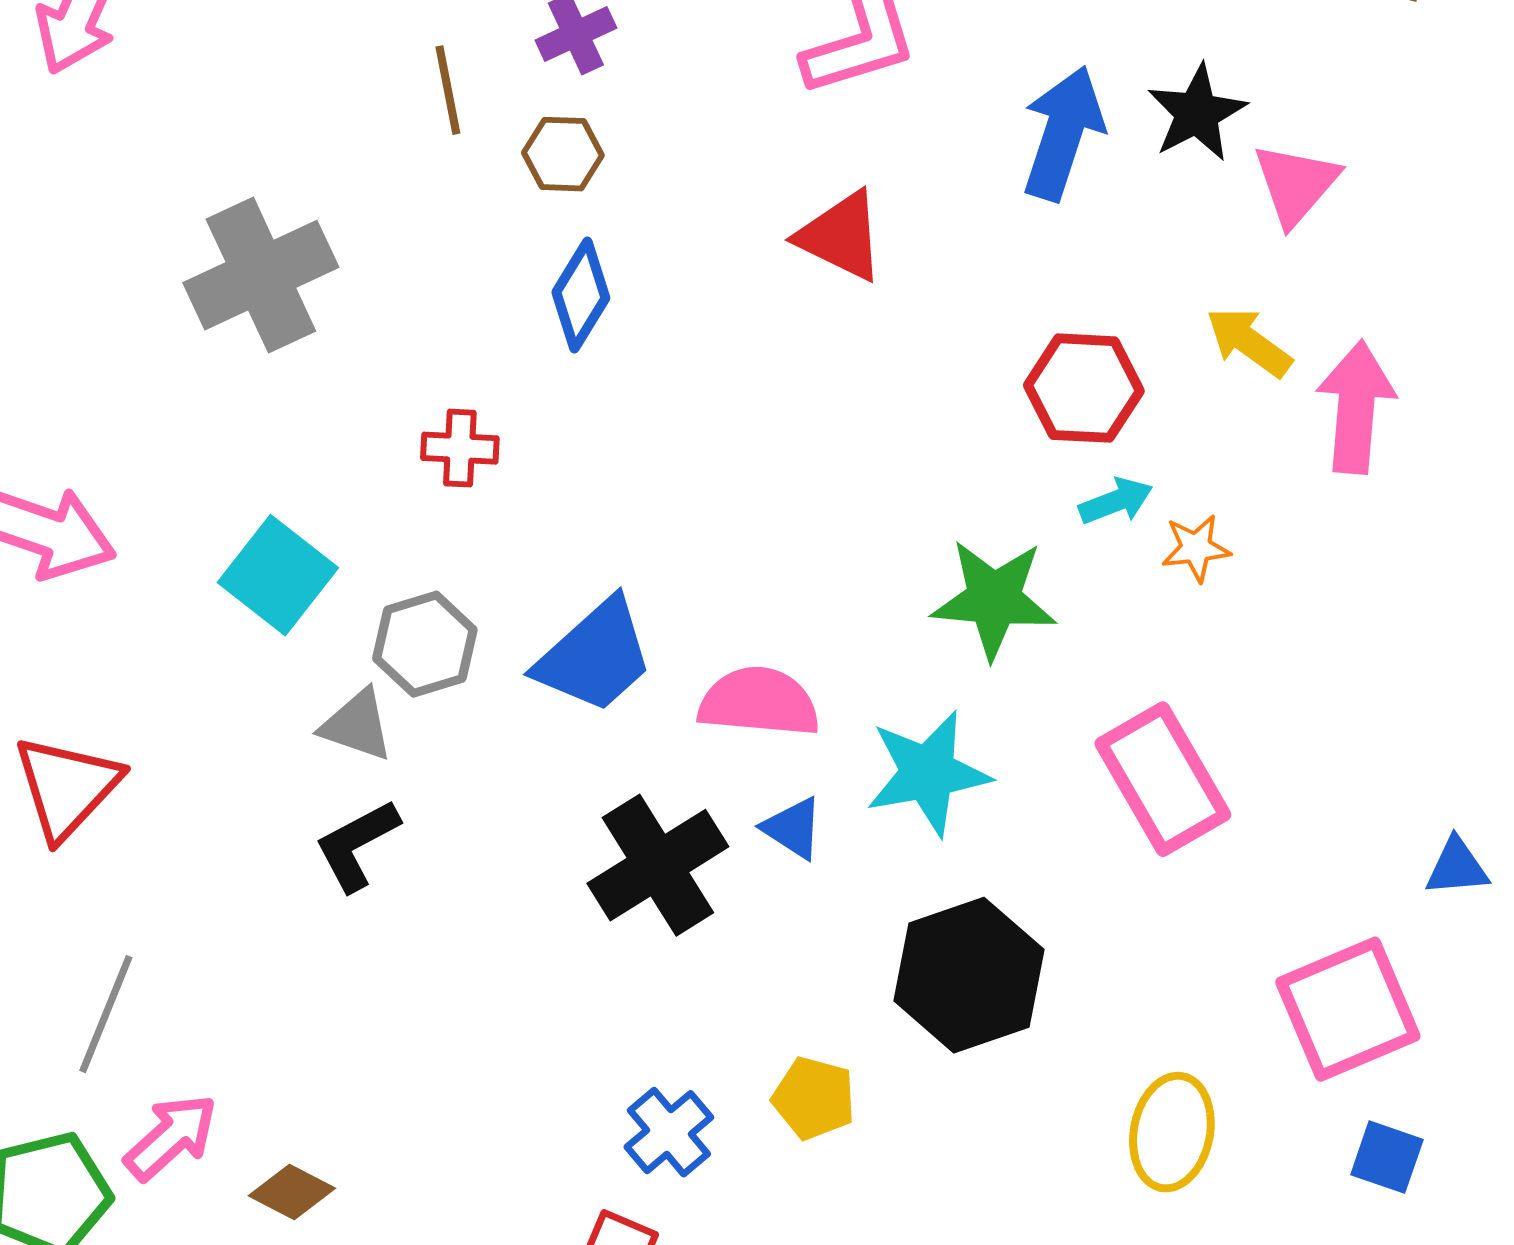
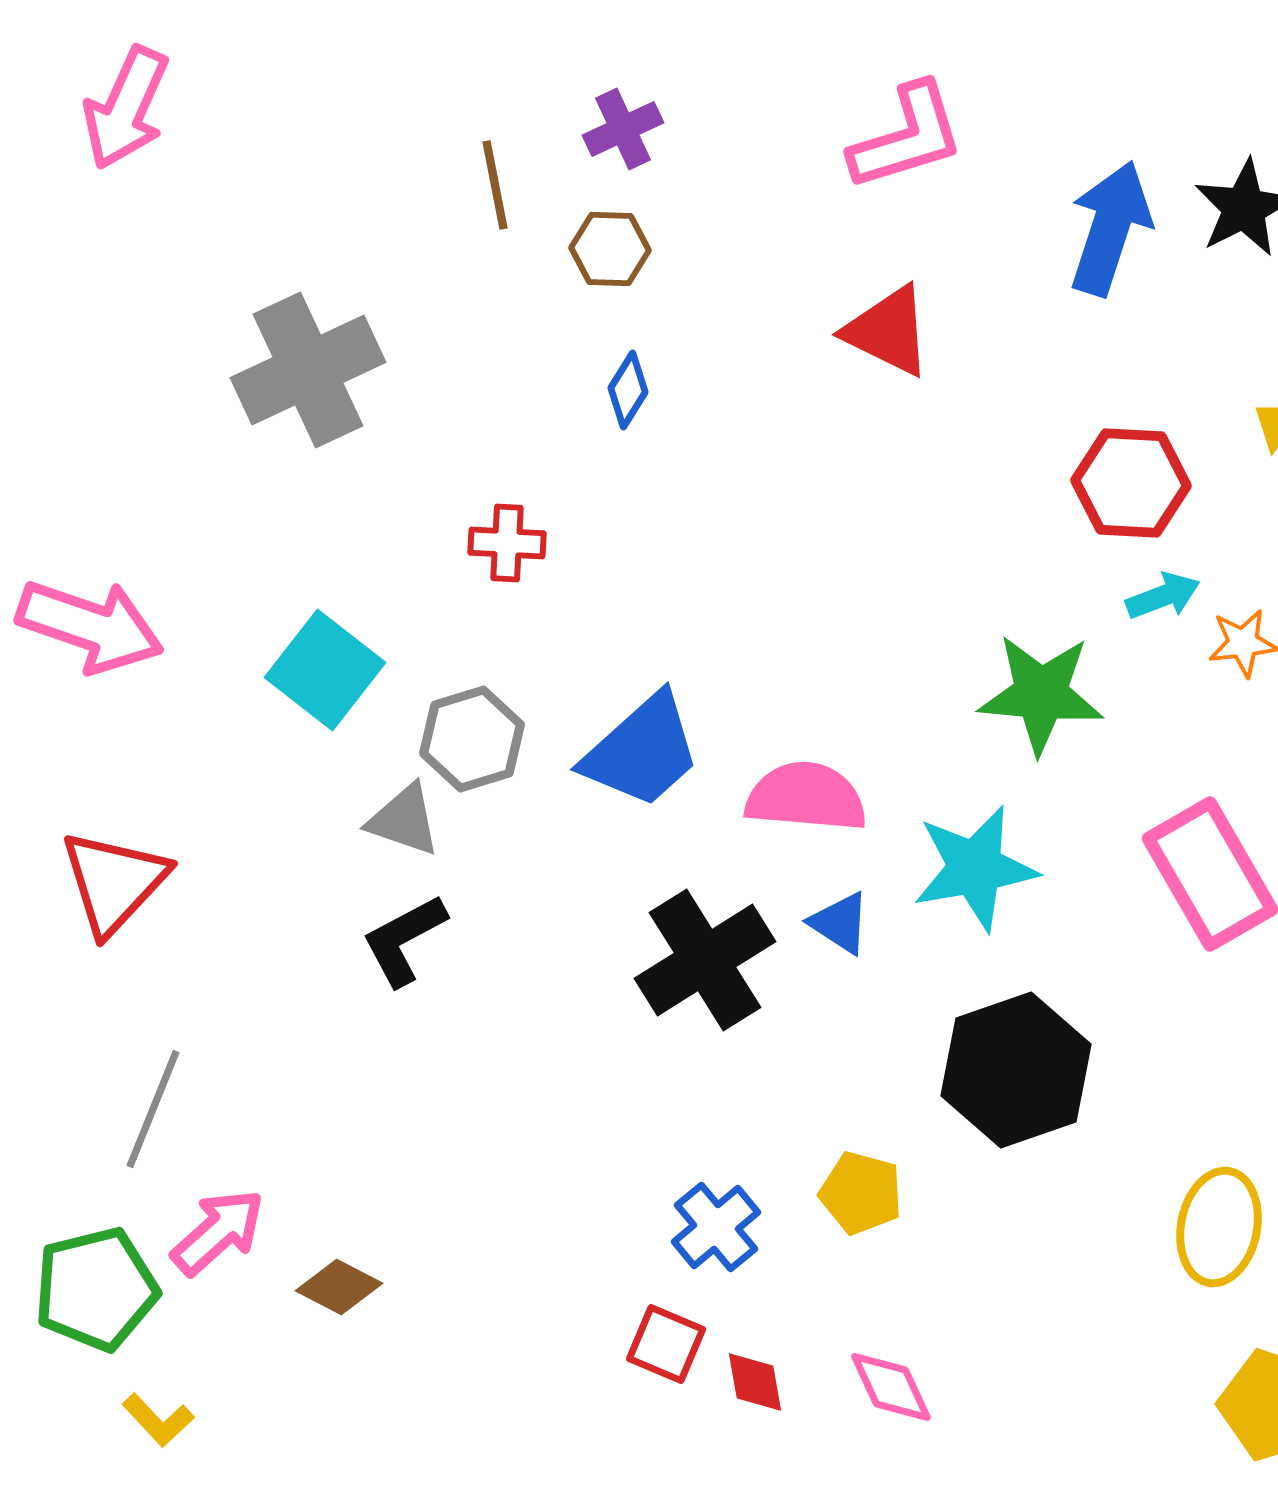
blue diamond: (581, 295) -> (628, 390), size x0.7

